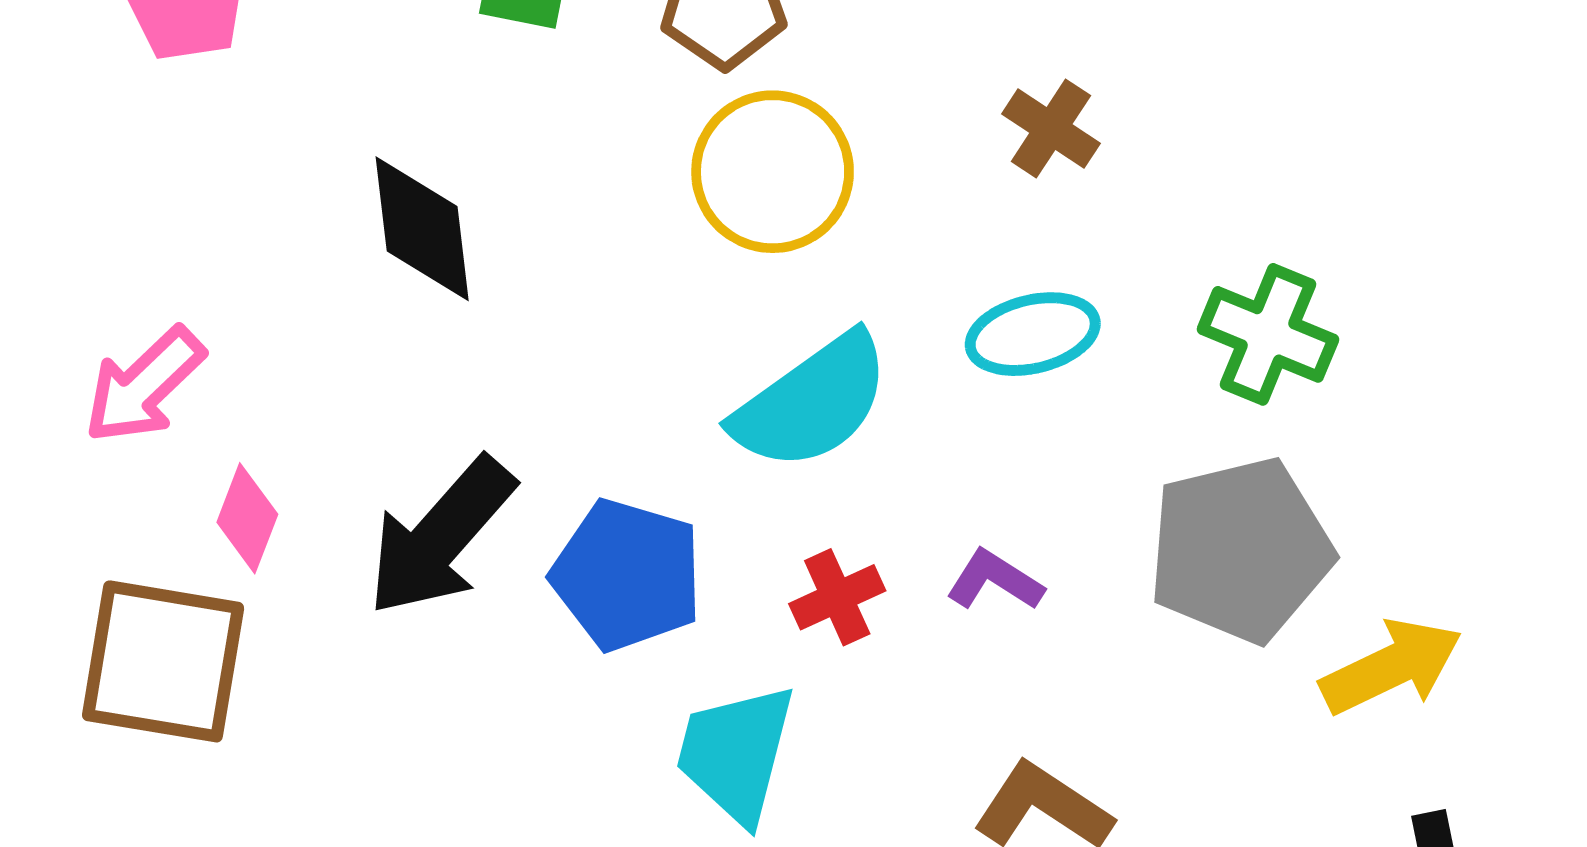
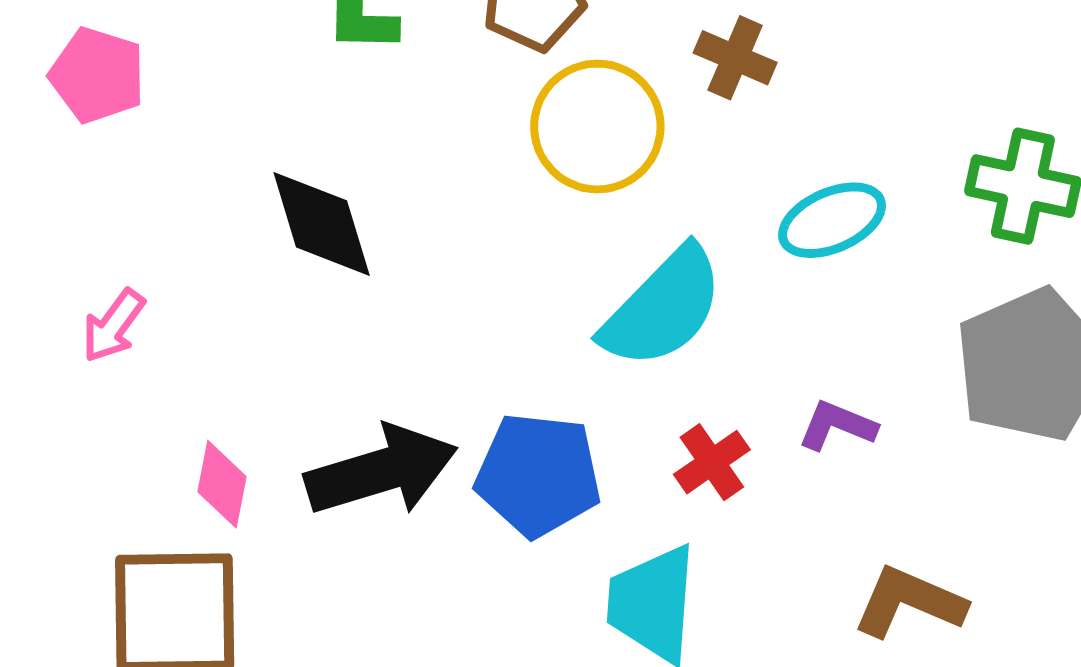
brown cross: (1051, 129) -> (735, 58), moved
pink arrow: (144, 385) -> (113, 326), moved, size x0.7
black arrow: (441, 537) -> (381, 471), turned -138

